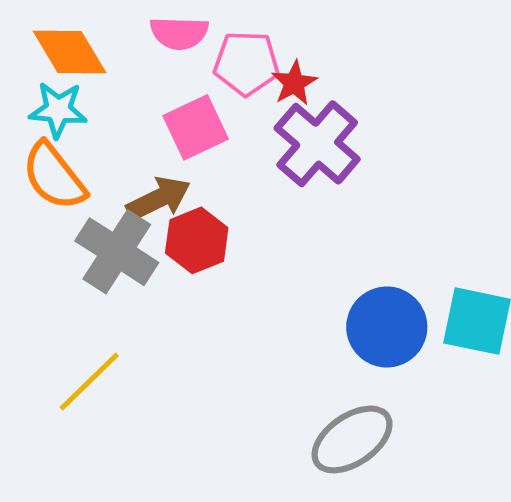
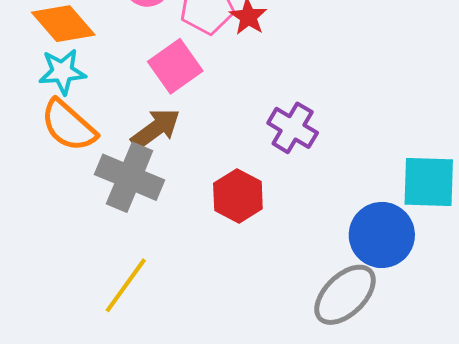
purple cross: (317, 144) -> (293, 128), moved, size x0.7
red hexagon: (197, 240) -> (238, 196), moved
blue circle: (387, 327) -> (382, 235), moved

